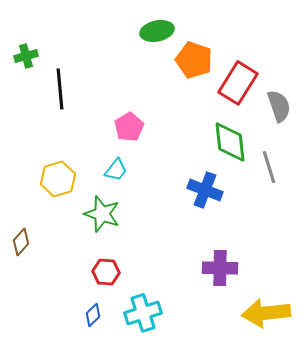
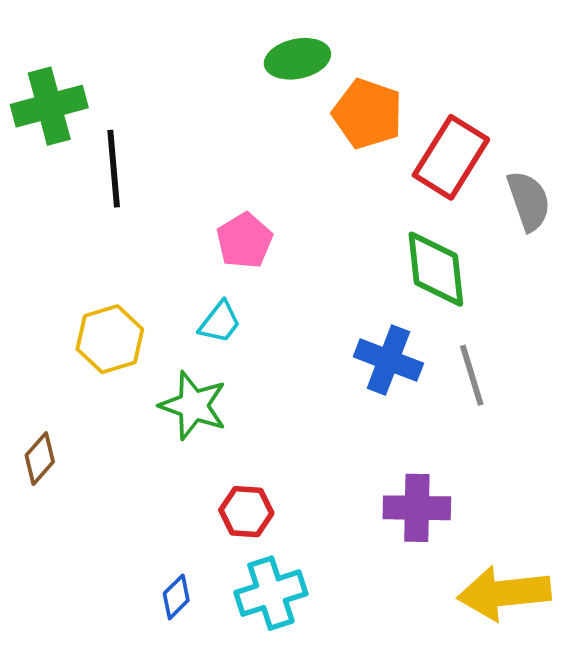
green cross: (26, 56) -> (49, 106), size x1.6
gray line: (269, 167) -> (472, 375), moved
red hexagon: (106, 272) -> (246, 512), moved

